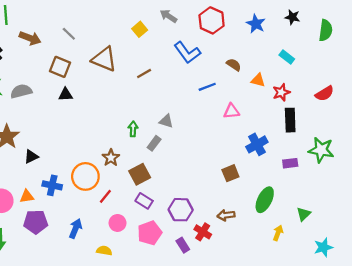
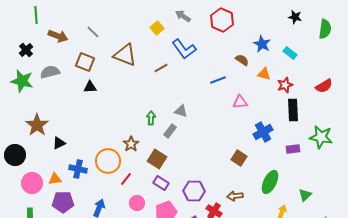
blue star: (256, 24) -> (262, 44), moved
blue L-shape: (187, 53) -> (184, 49), moved
gray semicircle: (21, 91) -> (50, 72), moved
brown square: (230, 173) -> (239, 158), turned -35
brown square: (140, 174) -> (157, 159), turned -30

